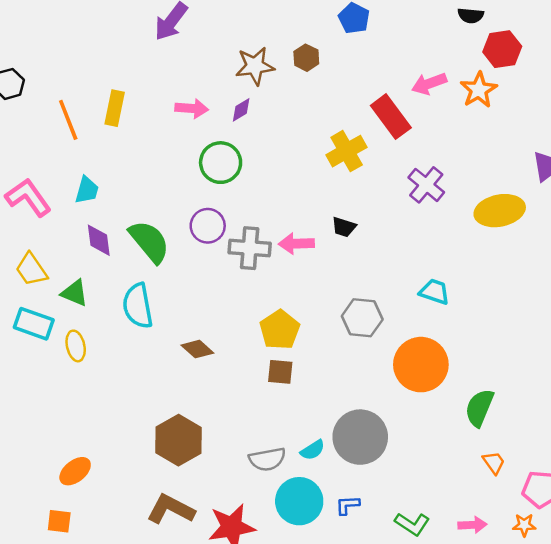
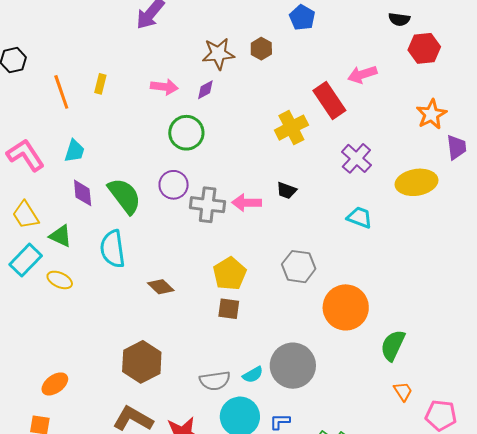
orange star: (479, 90) -> (431, 114), moved
yellow rectangle: (115, 108) -> (100, 84), size x0.7
cyan trapezoid: (435, 292) -> (360, 217), moved
cyan rectangle: (34, 324) -> (26, 260), turned -68
yellow ellipse: (76, 346) -> (60, 280), turned -55

